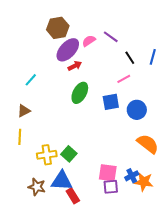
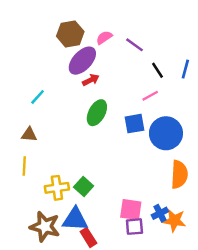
pink semicircle: (89, 41) -> (104, 38), moved
blue circle: (137, 110) -> (166, 133), size x1.4
brown triangle: (24, 111) -> (29, 134), turned 32
orange semicircle: (148, 144) -> (179, 174), turned 55
brown star: (37, 187) -> (45, 227), size x1.4

